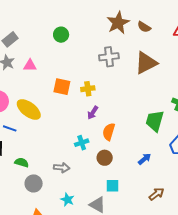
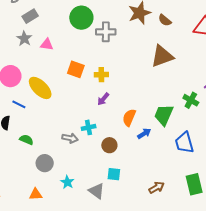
green circle: (61, 35) -> (81, 18), size x1.5
gray cross: (109, 57) -> (106, 32), moved
orange semicircle: (109, 132) -> (129, 118), moved
blue arrow: (145, 159) -> (144, 134), moved
gray arrow: (62, 168) -> (70, 138), moved
gray circle: (34, 183) -> (45, 163), moved

